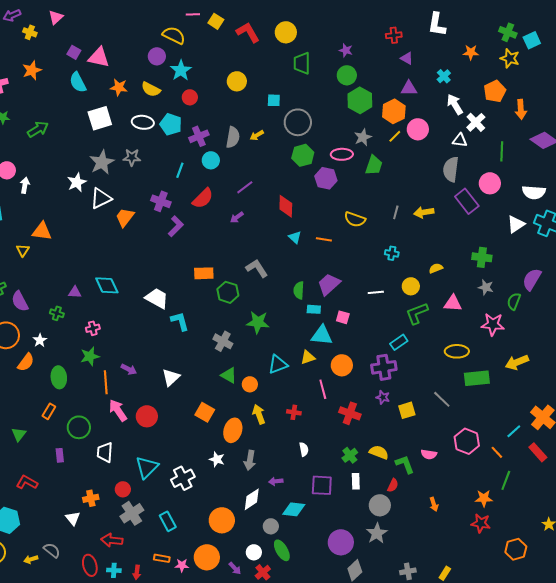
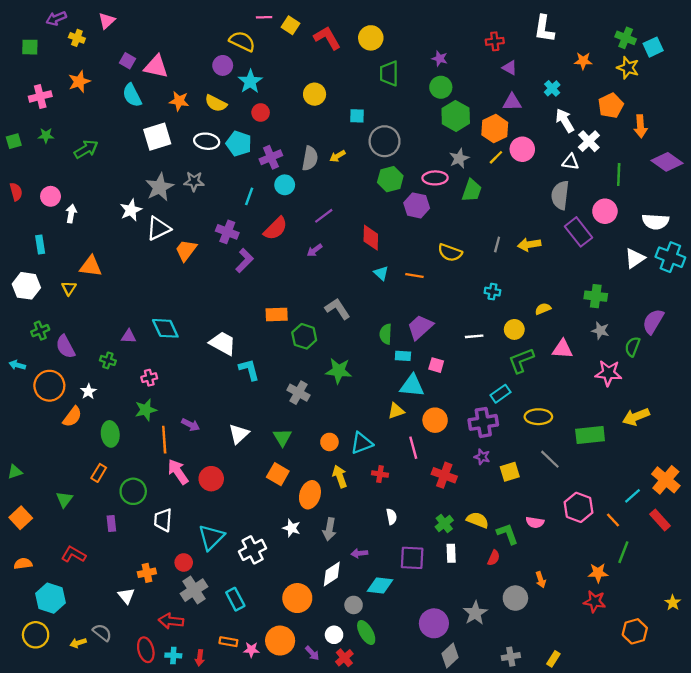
yellow ellipse: (457, 351) -> (538, 417), moved
cyan triangle: (278, 364) -> (362, 443), moved
green triangle: (229, 375) -> (282, 437), moved, turned 30
gray circle: (380, 505) -> (515, 598), moved

